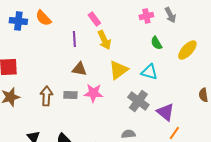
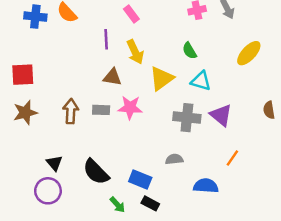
yellow arrow: (104, 40) -> (135, 52), moved
green semicircle: (156, 43) -> (189, 51), moved
gray cross: (138, 101) -> (187, 118), turned -30
purple triangle: (165, 112) -> (221, 115), moved

